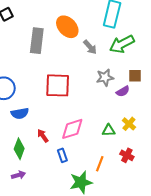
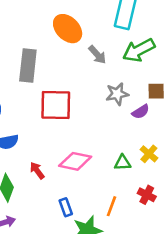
gray rectangle: (37, 41) -> (28, 65), moved
pink diamond: (72, 129) -> (75, 161), turned 30
blue rectangle: (62, 155) -> (66, 207), moved

